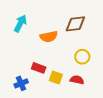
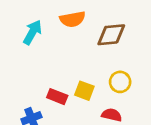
orange semicircle: (49, 37) -> (72, 19), moved
yellow square: (56, 77) -> (84, 91), moved

